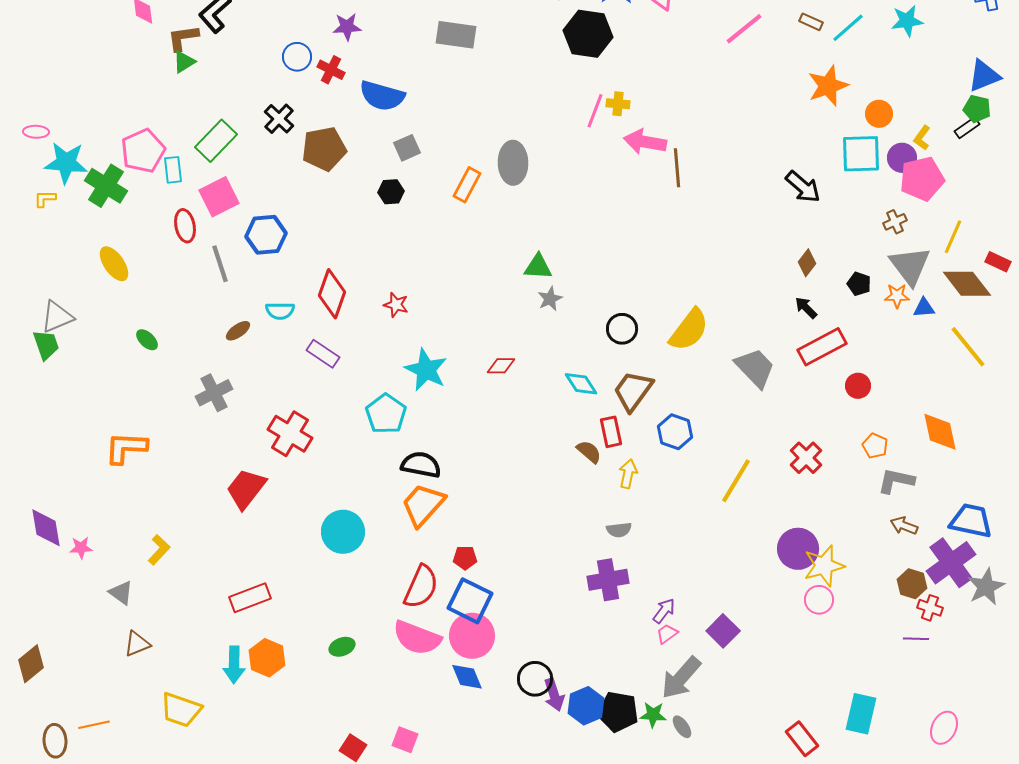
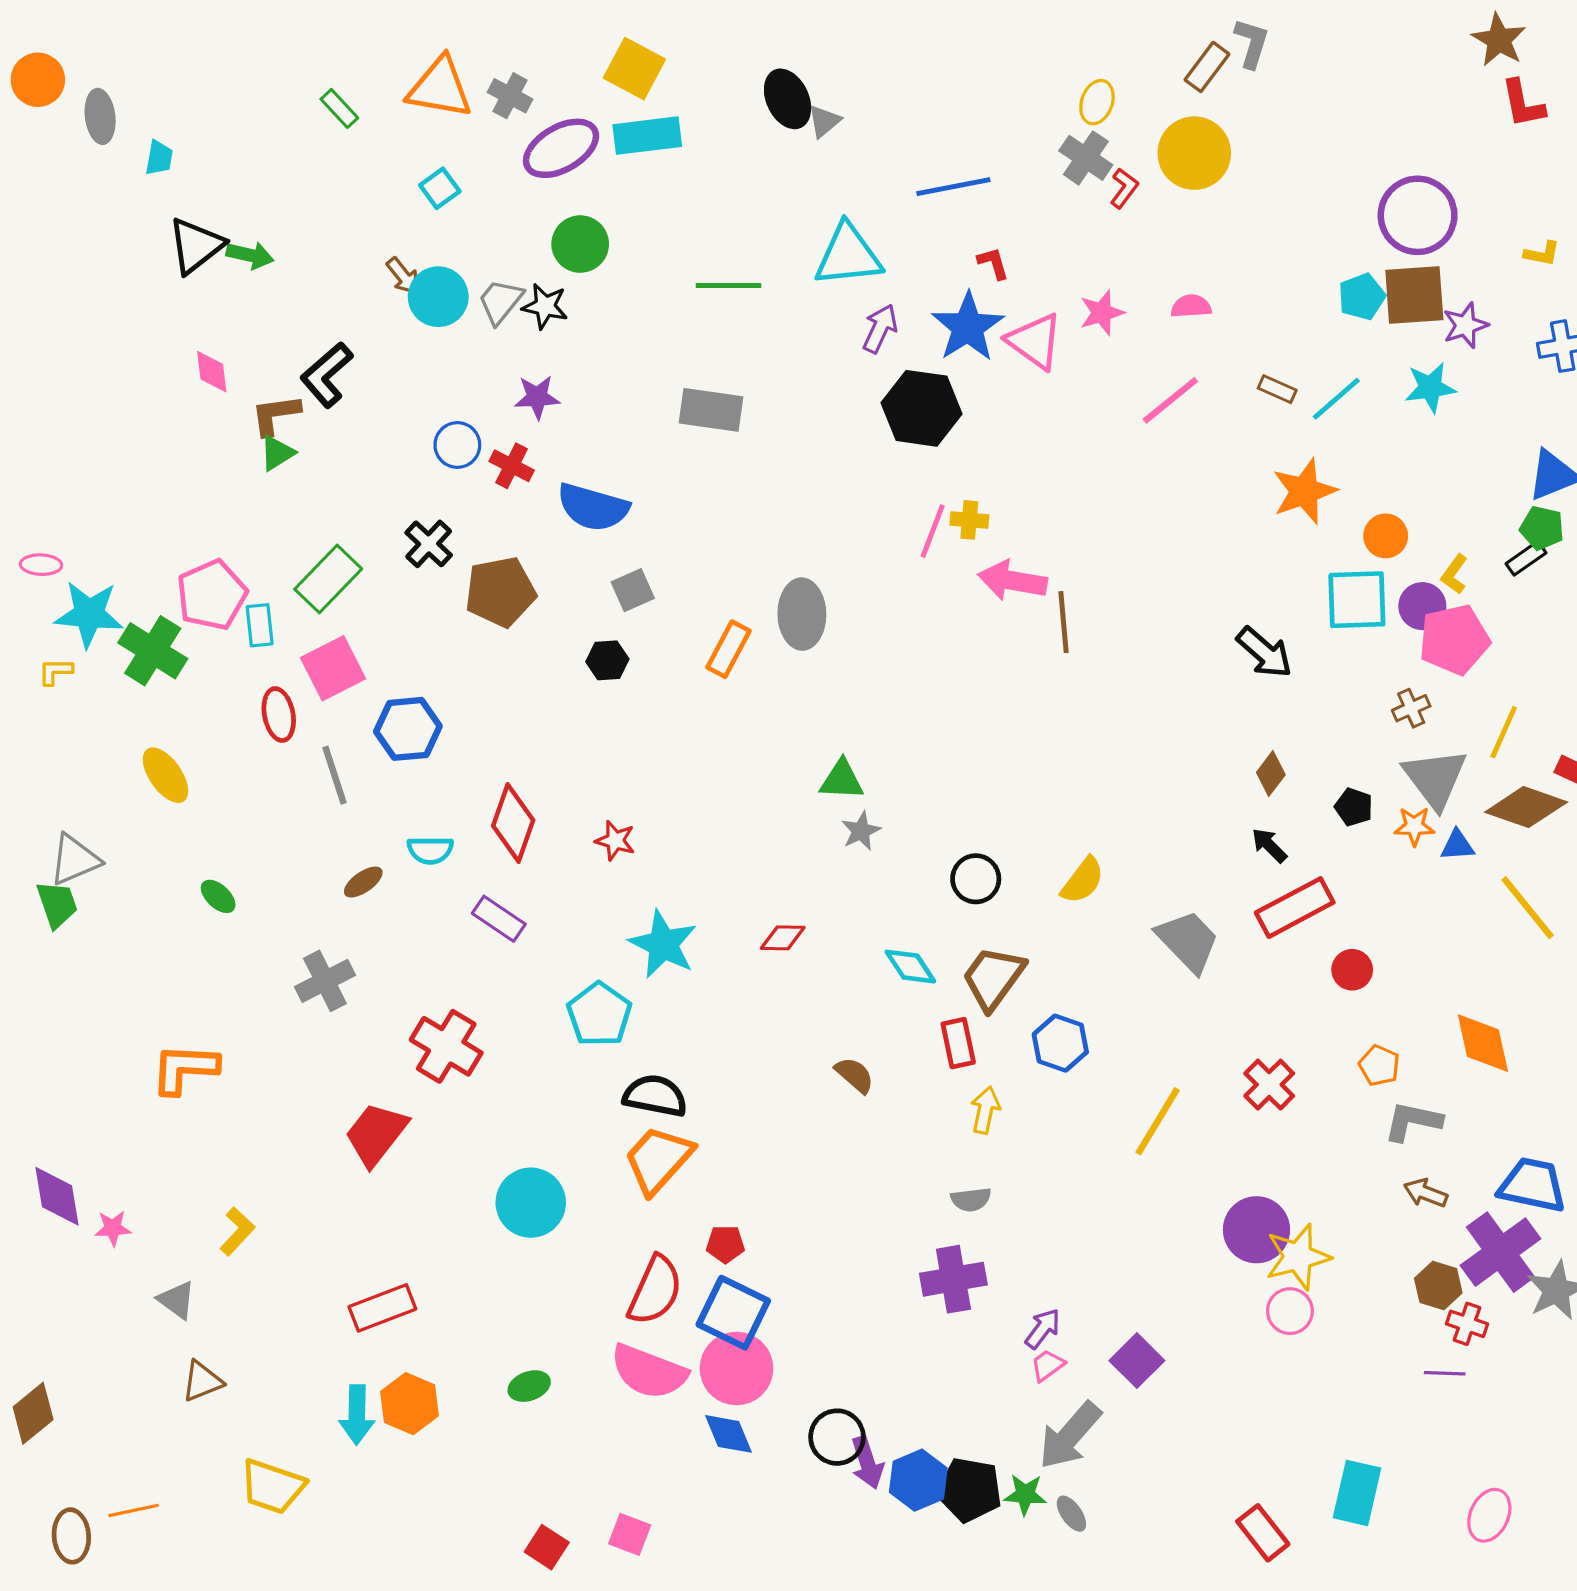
brown diamond: (967, 284) -> (1526, 807), turned -33
yellow semicircle: (689, 330) -> (1083, 880), size x0.7
brown semicircle: (589, 452) -> (855, 1075), moved

